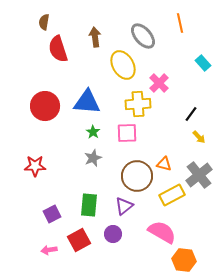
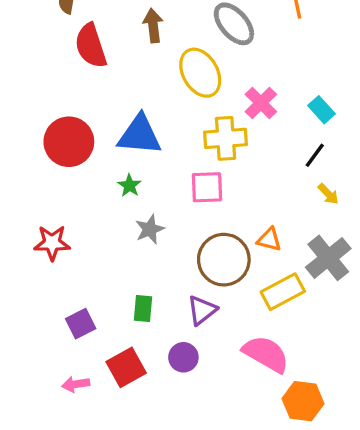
cyan rectangle: (203, 63) -> (322, 110), moved
green star: (93, 132) -> (130, 186), moved
green rectangle: (89, 205) -> (143, 308), size x0.7

